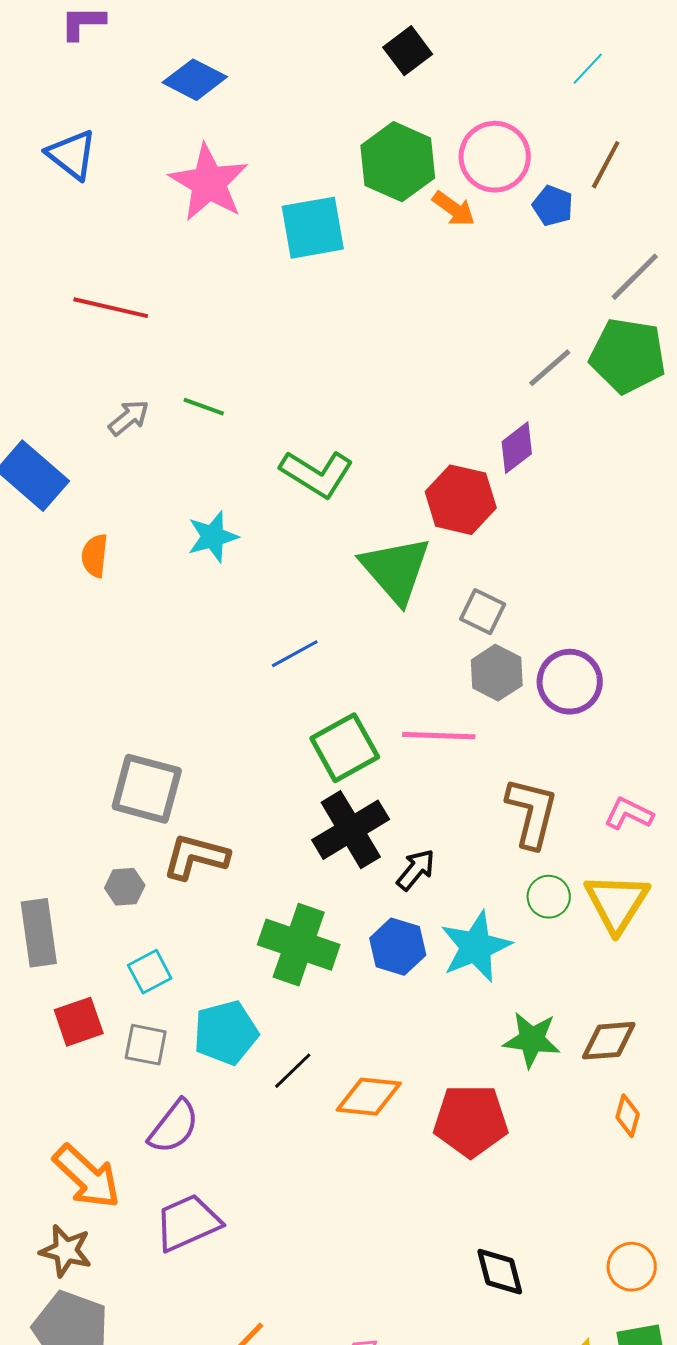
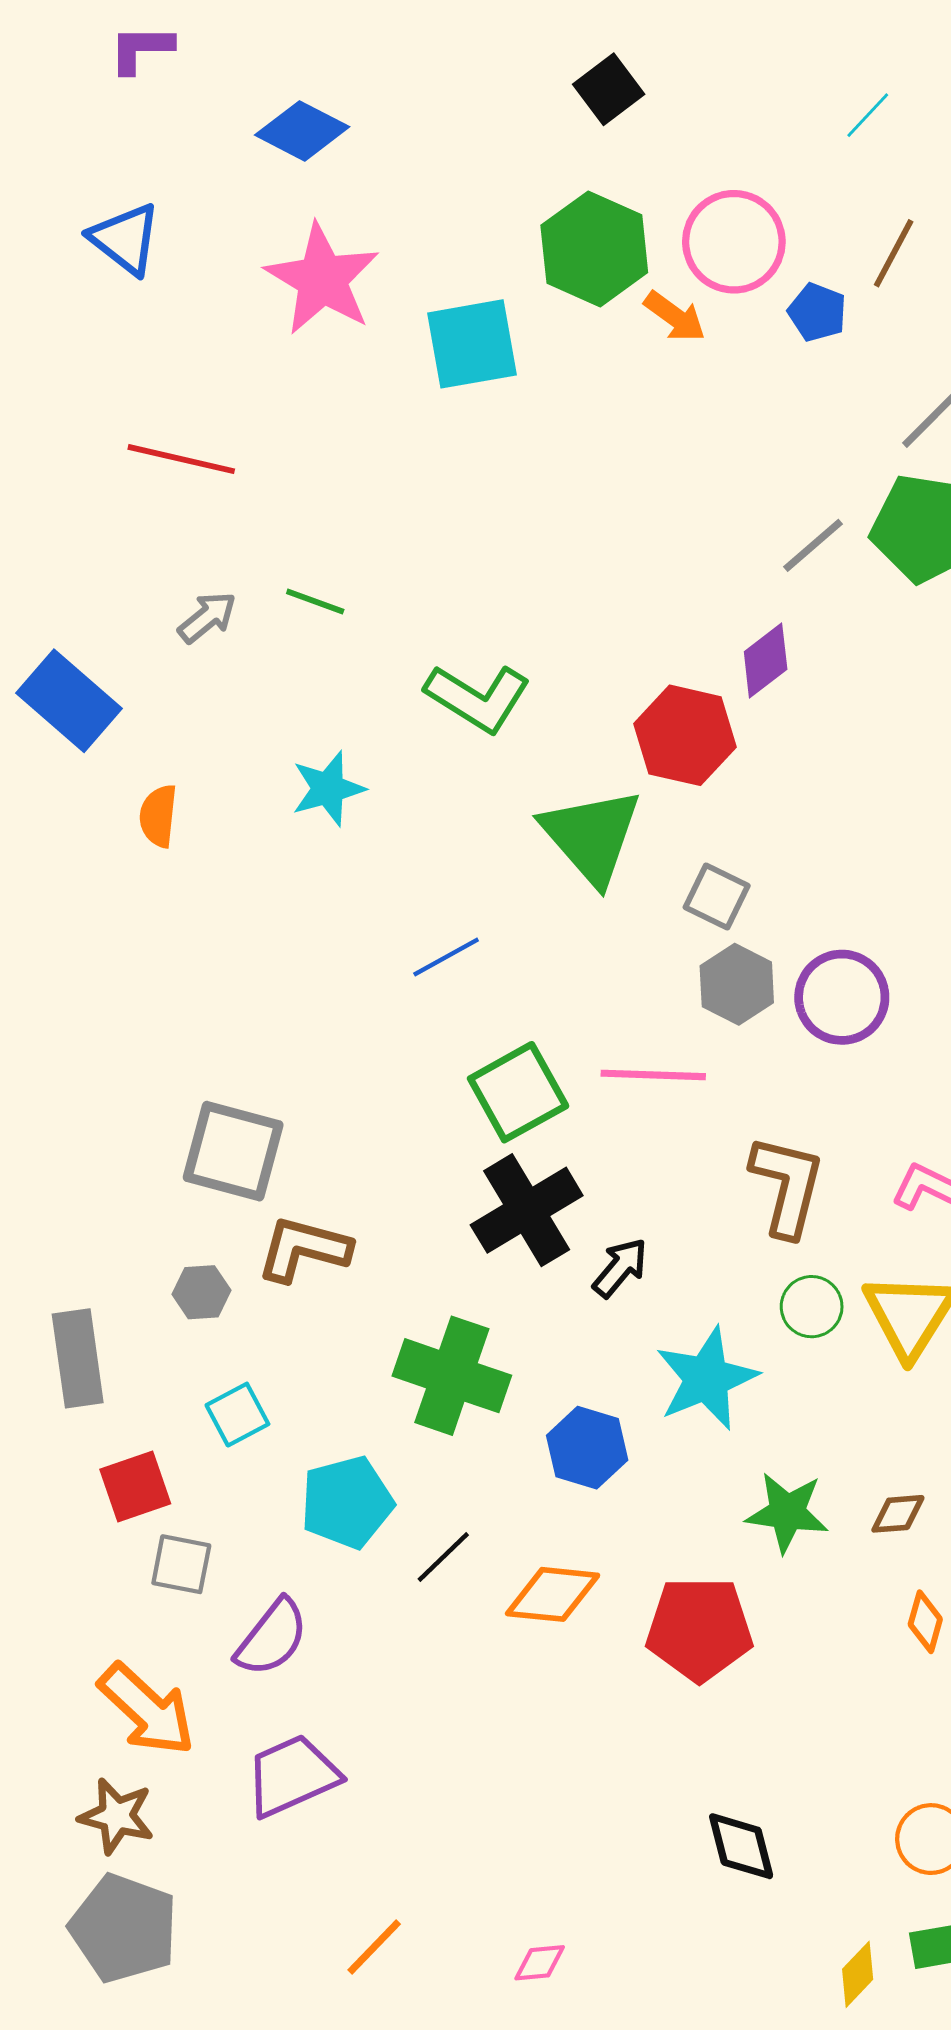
blue hexagon: (398, 947) -> (587, 1448), moved
brown diamond: (609, 1041) -> (898, 1514), size x0.7
gray square: (146, 1045) -> (181, 1564), moved

